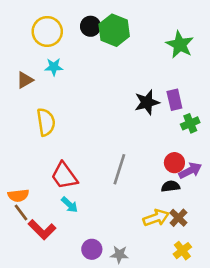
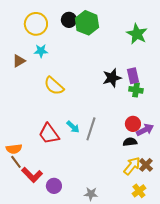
yellow semicircle: (46, 122) -> (54, 86), moved, turned 140
green cross: (190, 123) -> (136, 90), moved, turned 32
cyan arrow: (70, 205) -> (73, 127), moved
yellow arrow: (156, 218) -> (132, 166), moved, turned -30
brown cross: (178, 218) -> (146, 165), moved
purple circle: (92, 249) -> (54, 186), moved

